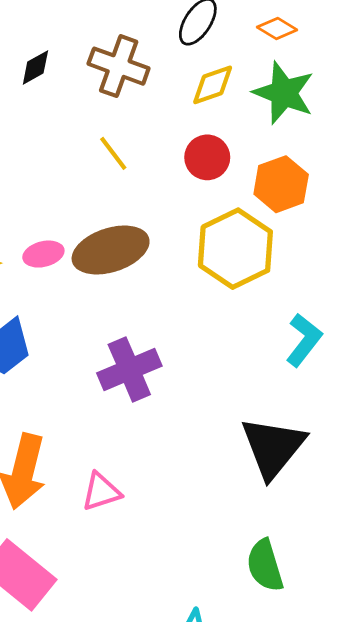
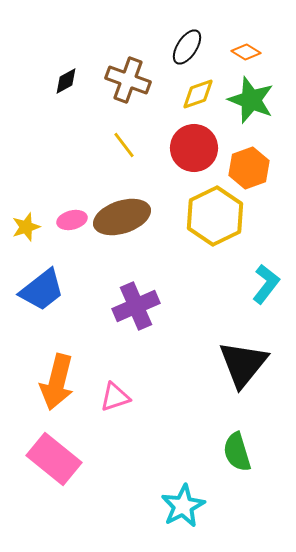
red circle: (207, 157) -> (194, 148), size x1.4

